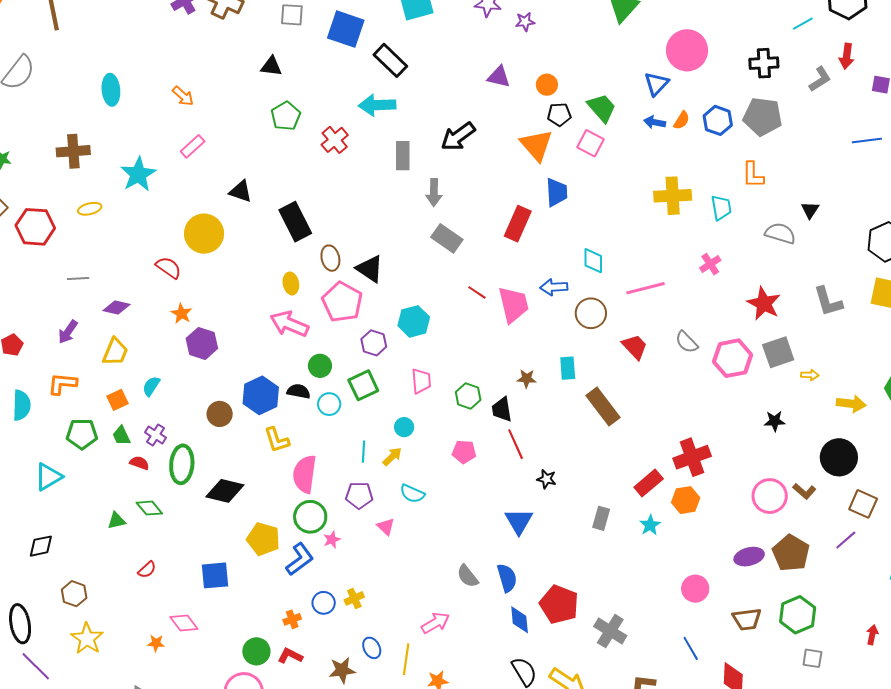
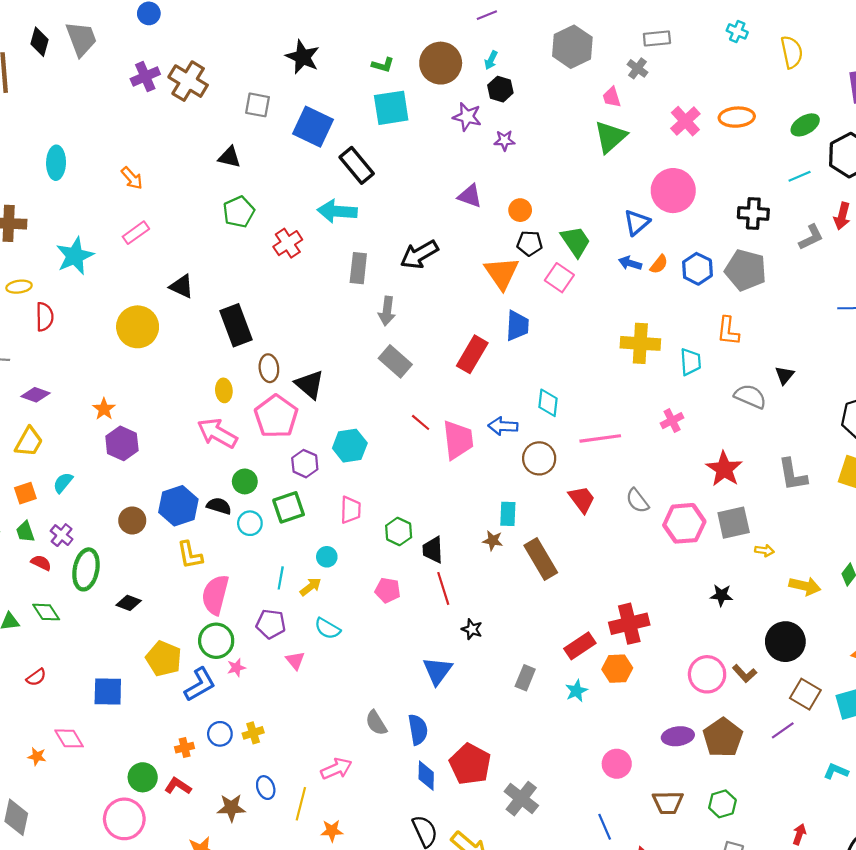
red semicircle: (168, 268) -> (45, 317), moved, turned 48
brown star: (527, 379) -> (493, 541), moved
black diamond: (225, 491) -> (129, 603), size x0.6
green hexagon: (798, 615) -> (722, 804), size x0.7

